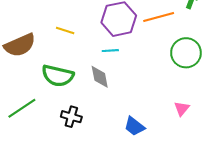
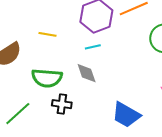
black cross: (71, 117) -> (62, 104), moved
blue trapezoid: (134, 126) -> (126, 115), size x1.4

